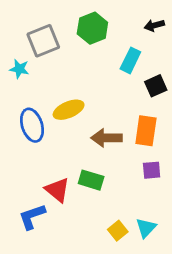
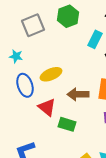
cyan star: (19, 69) -> (16, 56), moved
red triangle: (57, 190) -> (47, 107), moved

